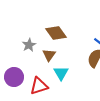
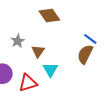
brown diamond: (56, 33) -> (49, 15), moved

